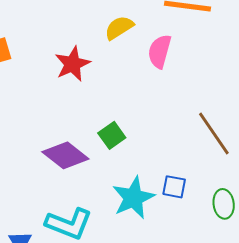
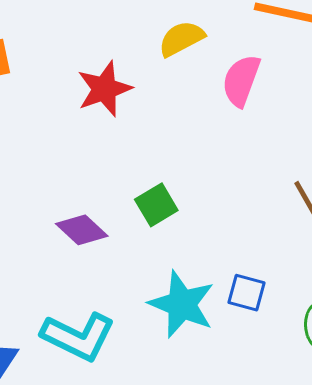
purple diamond: (65, 155) -> (82, 230), size x0.7
cyan star: (133, 198) -> (182, 304), turned -30

